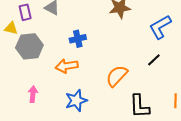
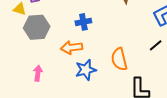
orange semicircle: (117, 76) -> (119, 59), turned -60
blue star: (76, 101) -> (86, 70), moved

